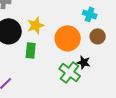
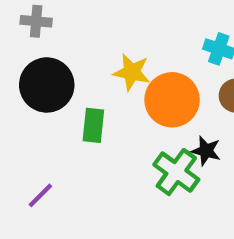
yellow star: (36, 25) -> (132, 72), moved, turned 30

